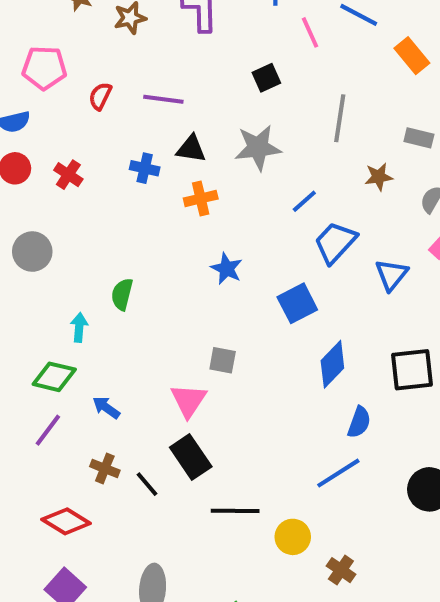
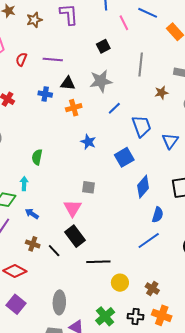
blue line: (304, 201) -> (114, 108), moved
blue trapezoid: (335, 242) -> (141, 126), turned 120
cyan arrow: (79, 327) -> (24, 184), moved
yellow circle: (293, 537) -> (120, 283), moved

